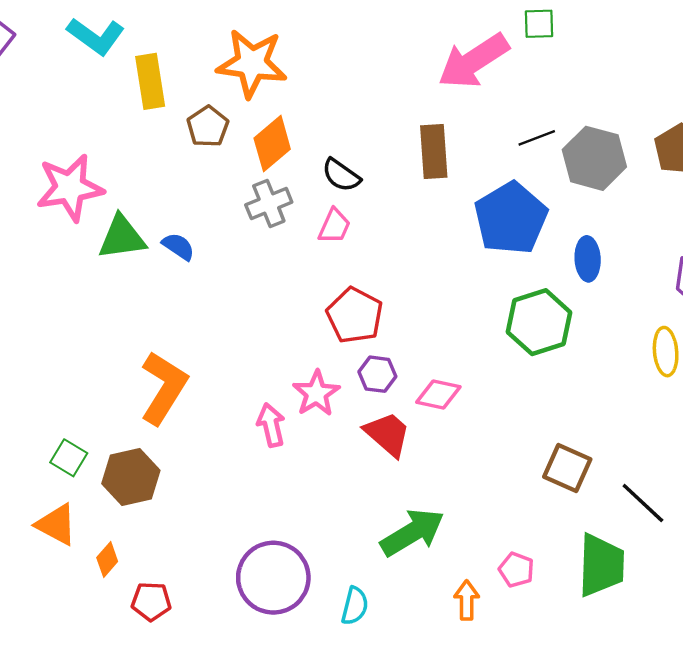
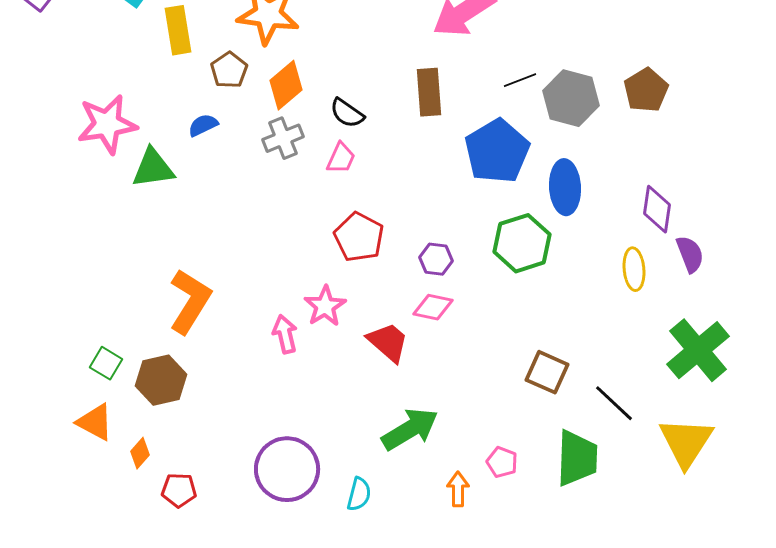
blue semicircle: (178, 246) -> (203, 125), moved, turned -60
blue ellipse: (588, 259) -> (565, 187), size x1.4
purple hexagon: (377, 374) -> (436, 259), moved

